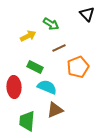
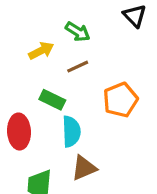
brown line: (59, 48) -> (78, 67), moved
cyan semicircle: (47, 87) -> (71, 132), turned 66

